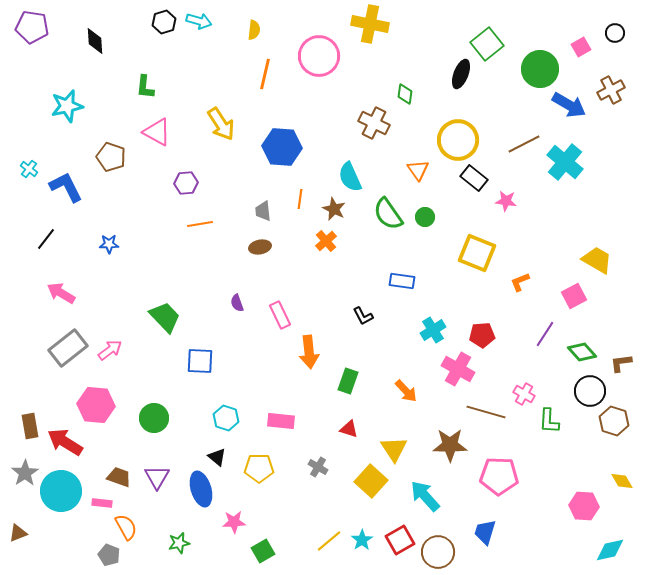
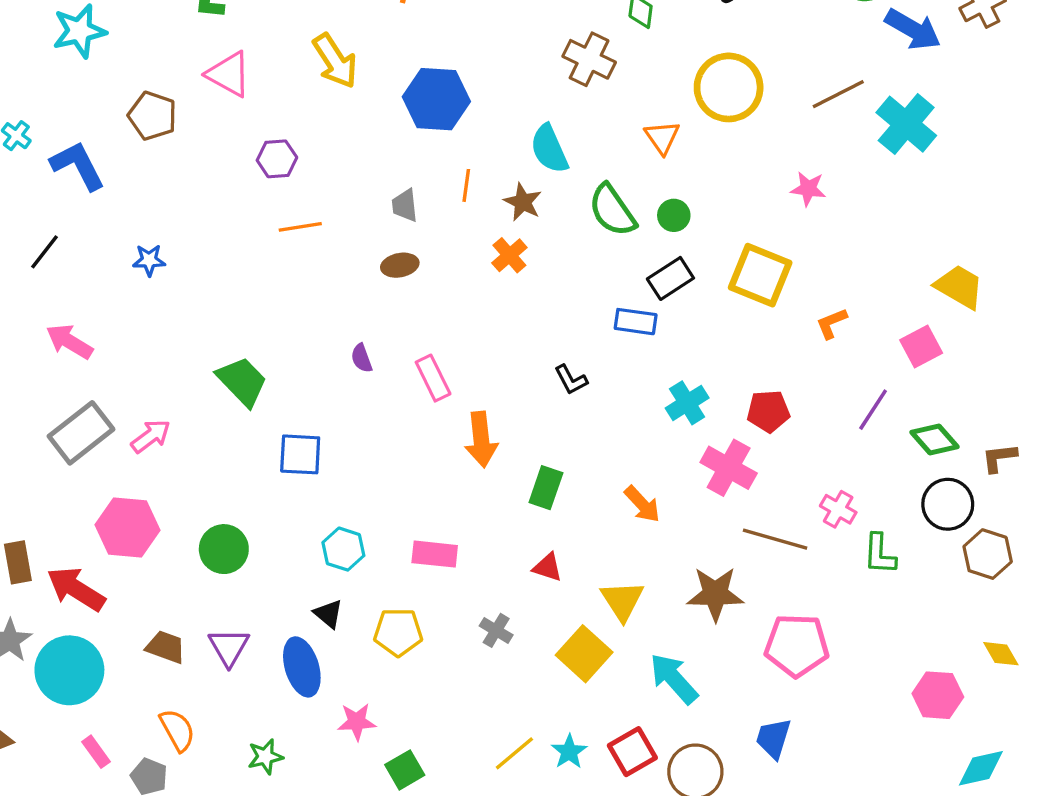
black rectangle: (474, 178) -> (670, 278), moved, turned -72
pink rectangle: (102, 503) -> (96, 752), moved, turned 48

